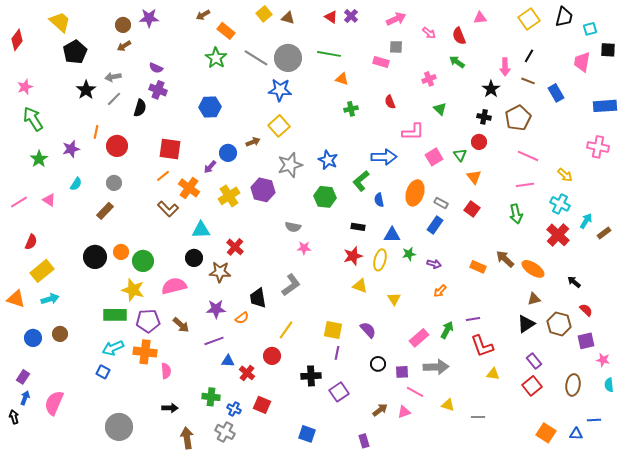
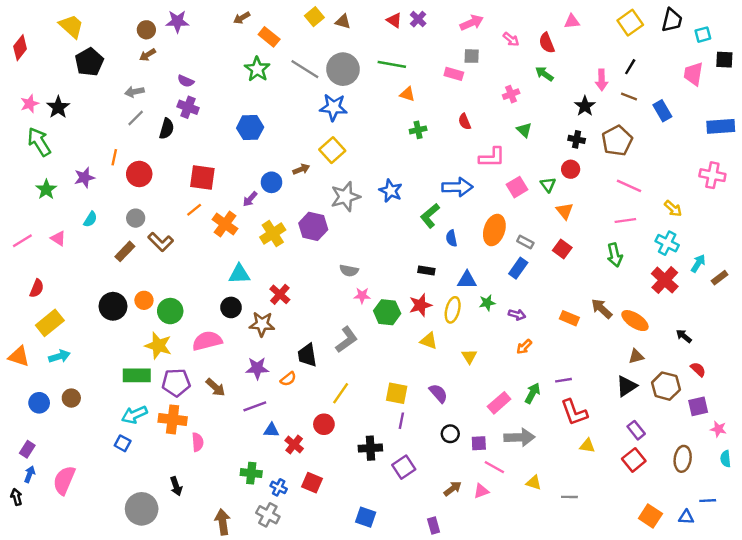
black star: (86, 90) -> (58, 107), moved
green hexagon: (325, 197) -> (387, 312), moved
brown L-shape: (168, 209) -> (161, 242), moved
black arrow: (170, 408) -> (176, 486), moved, turned 70

